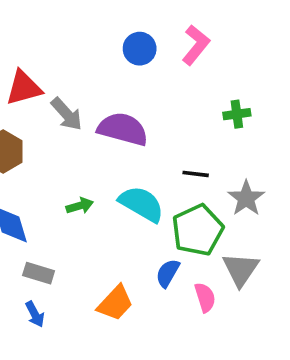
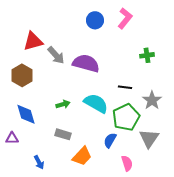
gray rectangle: (39, 273) -> (63, 134), moved
pink semicircle: (205, 297) -> (127, 163), moved

